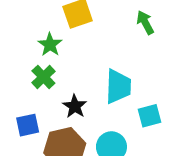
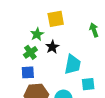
black star: (75, 106) -> (52, 47), moved
blue square: (28, 125) -> (28, 72), moved

